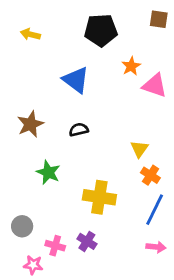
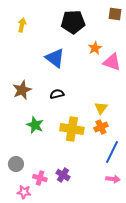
yellow arrow: (30, 34) -> (22, 25), turned 88
orange cross: (150, 175) -> (101, 127), moved, turned 32
yellow cross: (99, 197) -> (72, 129), moved

